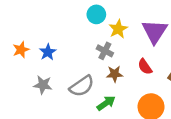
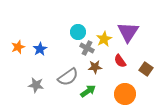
cyan circle: (96, 14) -> (78, 32), moved
yellow star: (118, 29) -> (104, 39), moved
gray star: (43, 85) -> (36, 85), moved

